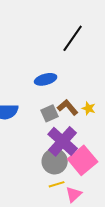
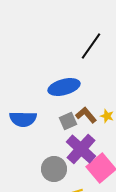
blue ellipse: (46, 79) -> (64, 87), size x1.4
gray circle: (55, 161) -> (54, 169), moved

